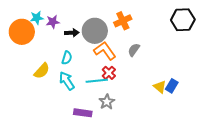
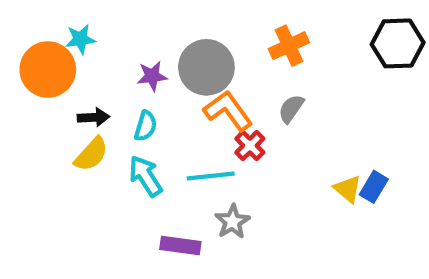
orange cross: (123, 21) -> (289, 46), moved
purple star: (53, 22) -> (152, 76), moved
black arrow: (72, 33) -> (93, 117), moved
red cross: (109, 73) -> (250, 146), moved

